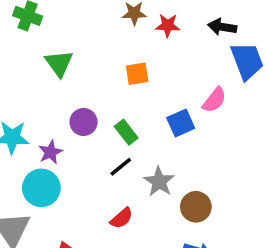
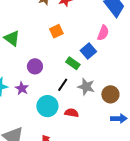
green rectangle: (126, 132) -> (73, 63), moved
cyan circle: (41, 188) -> (47, 106), moved
red semicircle: (122, 218) -> (72, 113), turned -112

